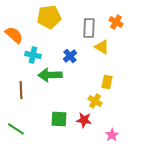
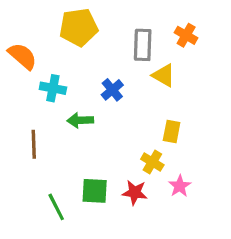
green arrow: (50, 75) -> (80, 120), size x0.7
green line: (16, 129) -> (56, 207), moved, turned 30
pink star: (112, 135) -> (180, 186), moved

